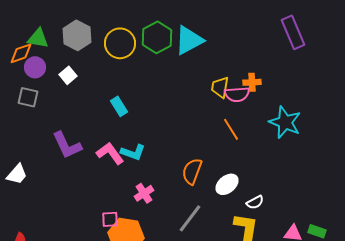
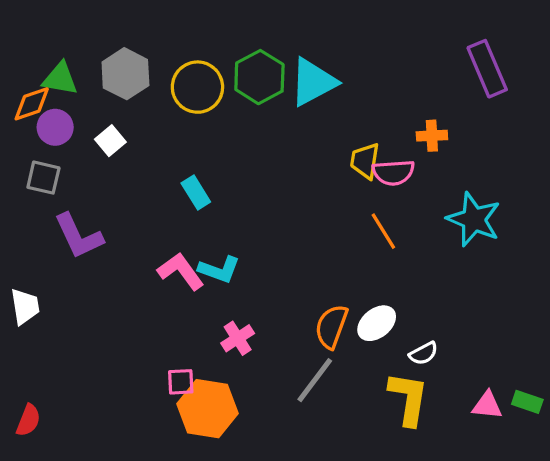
orange cross: (252, 82) -> (432, 136), moved
purple L-shape: (67, 145) -> (79, 236), moved
orange semicircle: (192, 171) -> (331, 327), moved
white trapezoid: (17, 174) -> (25, 306), turned -50

